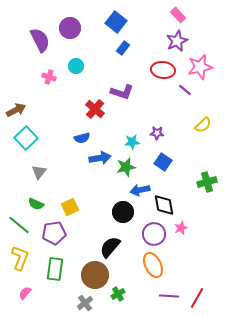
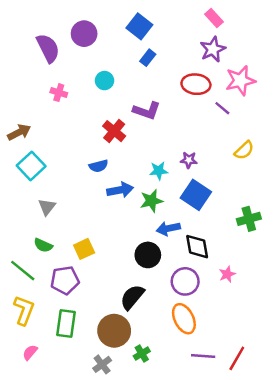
cyan circle: (76, 66) -> (105, 81), moved
blue square: (163, 162) -> (196, 195), size x1.4
pink star: (181, 228) -> (227, 274), moved

